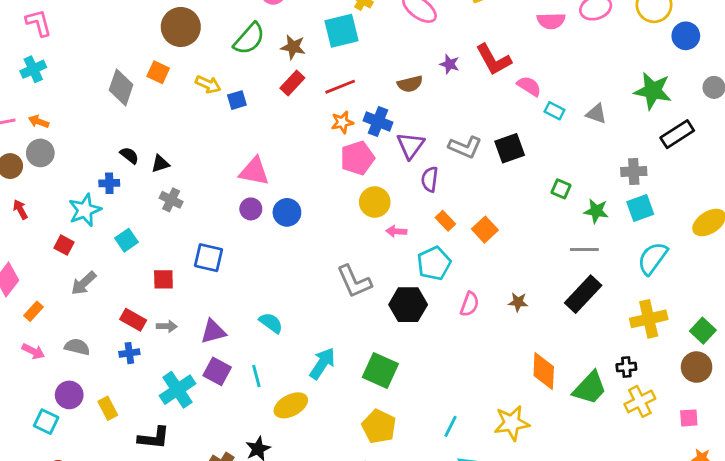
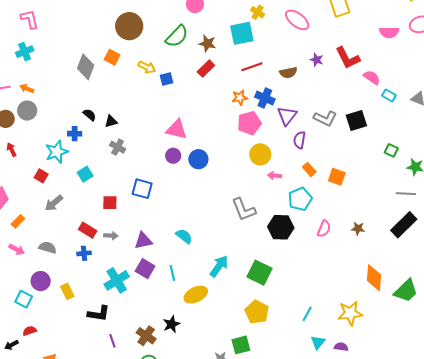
red line: (340, 87) -> (252, 67), moved
orange square: (485, 230) -> (337, 177), turned -30

